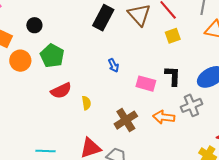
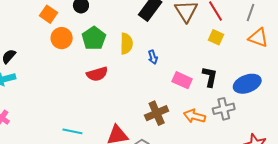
yellow square: (173, 36) -> (216, 37), turned 35
yellow semicircle: (86, 103) -> (126, 44), moved, size x1.5

